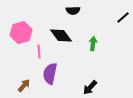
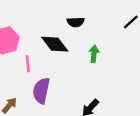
black semicircle: (73, 11) -> (76, 22), moved

